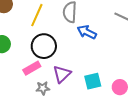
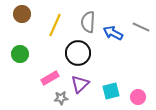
blue arrow: (87, 32) -> (113, 33), moved
black circle: (44, 46) -> (78, 53), moved

